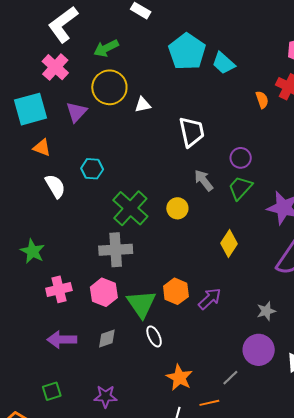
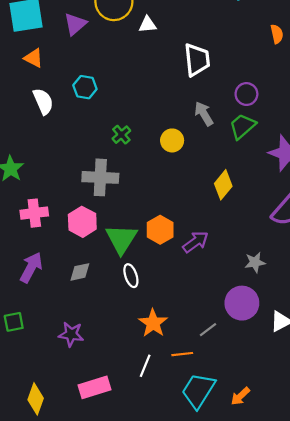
green cross: (130, 208) -> (121, 135), size x0.5
purple arrow: (62, 340) -> (31, 268), turned 112

